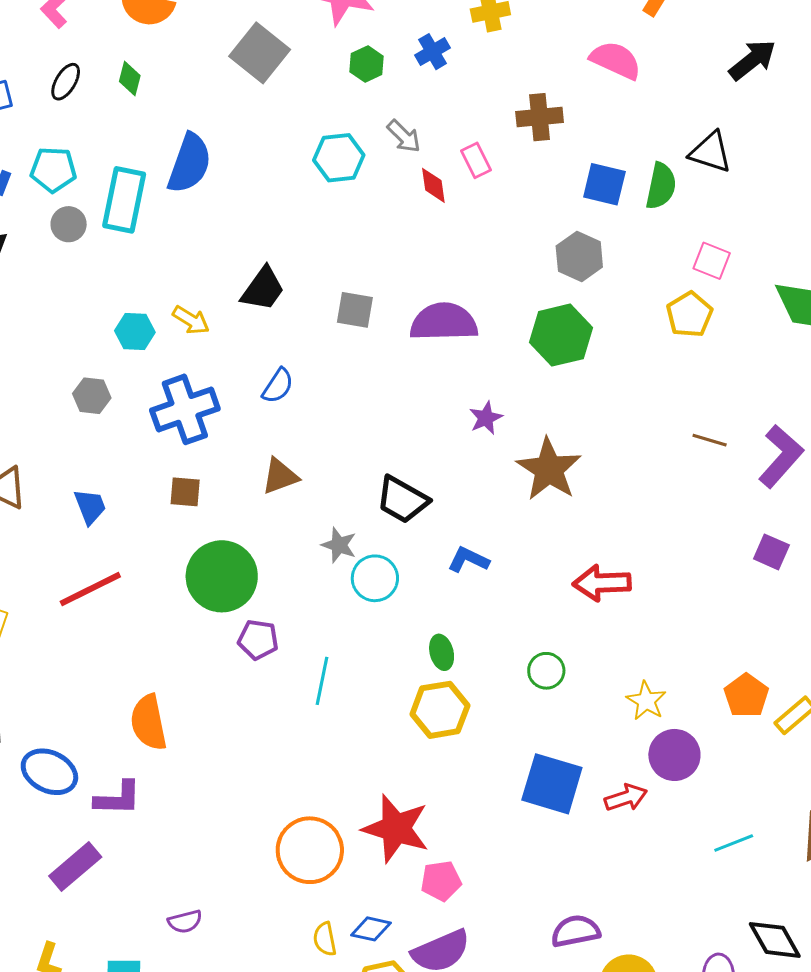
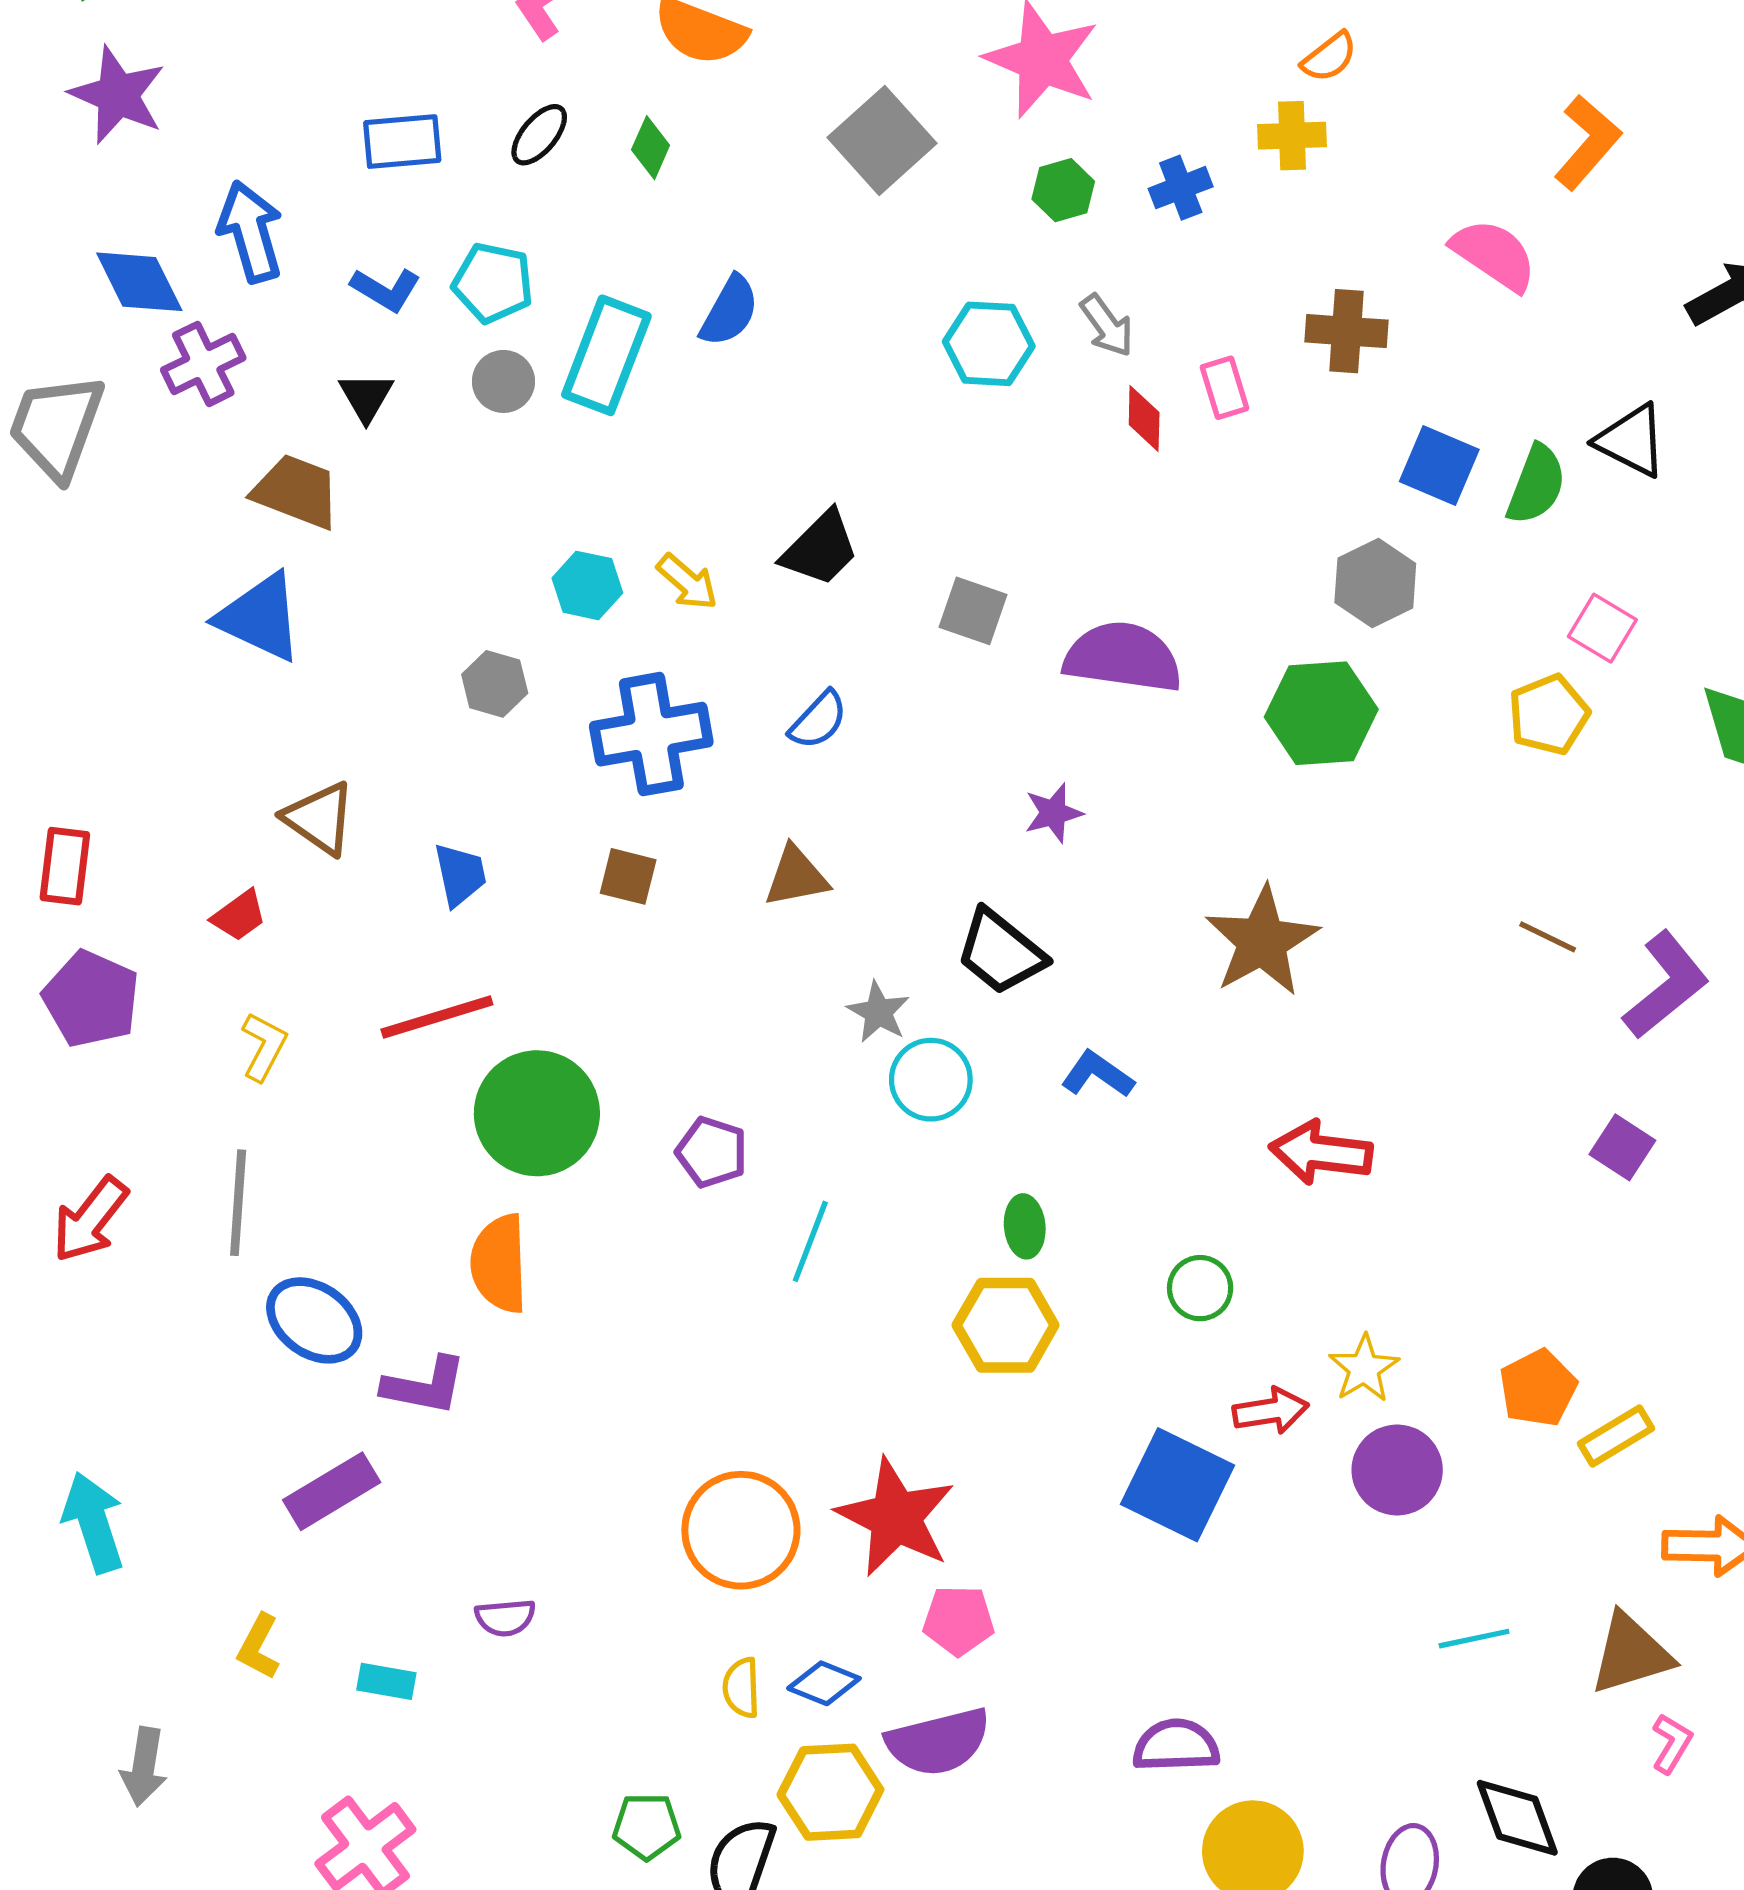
blue semicircle: (190, 163) -> (730, 311), size x0.7
purple star: (486, 418) -> (1053, 813), moved
green circle: (222, 576) -> (537, 1113), moved
red arrow: (626, 798) -> (1271, 1411), moved

